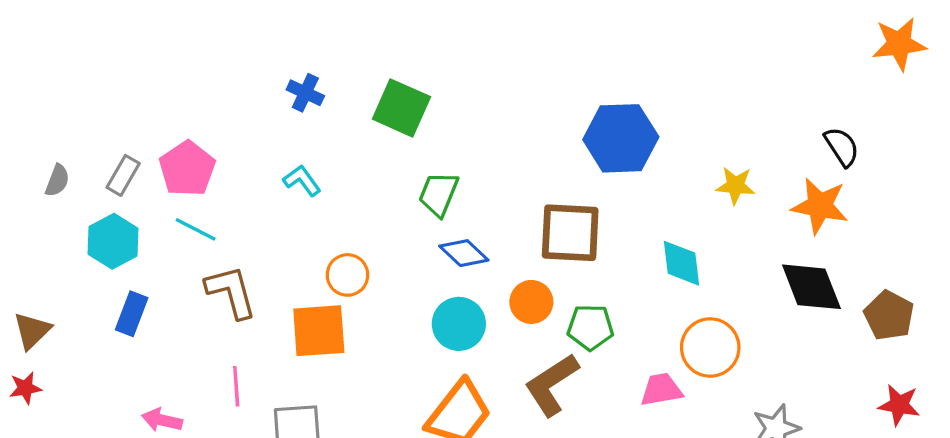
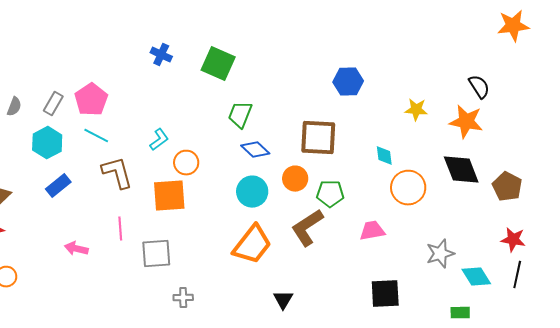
blue hexagon: (621, 138) -> (348, 82), size x0.7
cyan L-shape: (302, 181) -> (159, 140), moved, turned 90
cyan diamond: (682, 263) -> (384, 156), size x0.7
blue rectangle: (132, 314) -> (58, 186), turned 30
orange circle: (710, 348) -> (408, 188), moved

